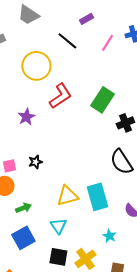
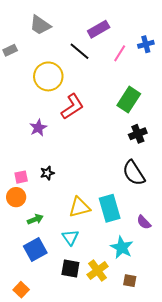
purple rectangle: (86, 19) -> (99, 29), size x1.5
green rectangle: (102, 100) -> (129, 100), moved
cyan star: (109, 236) -> (122, 247), size x1.6

